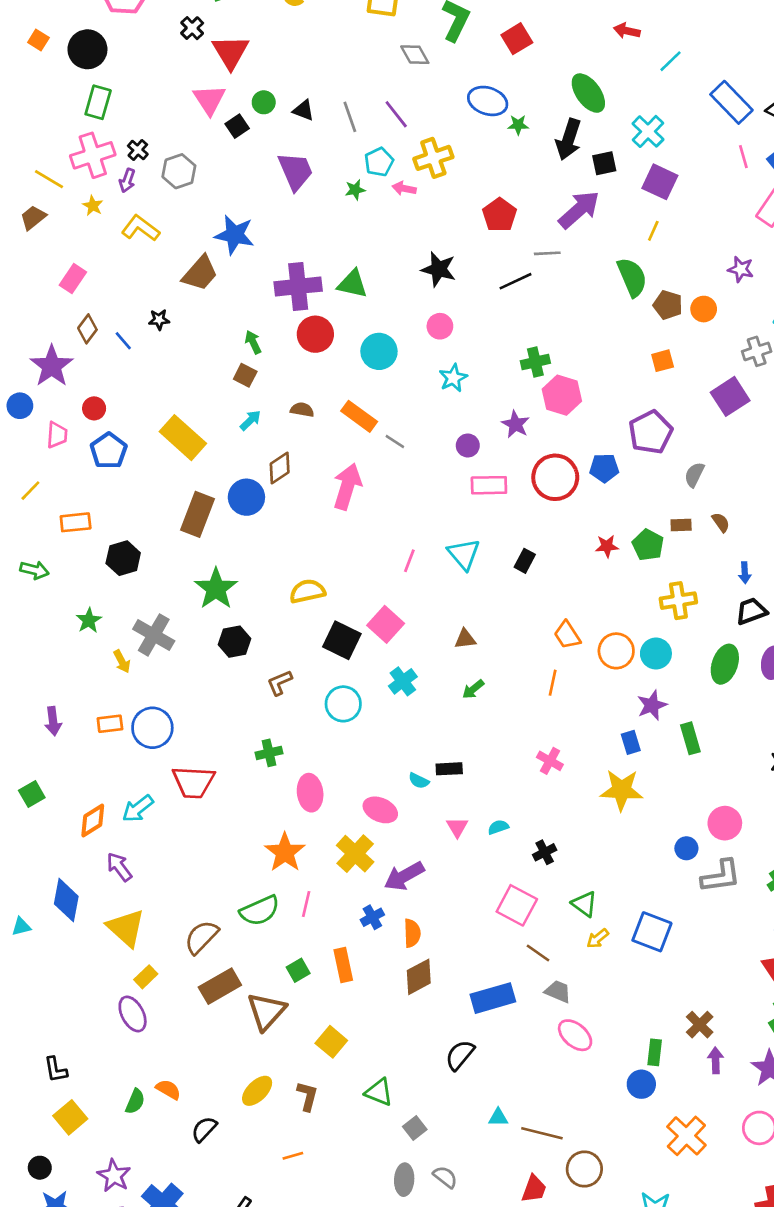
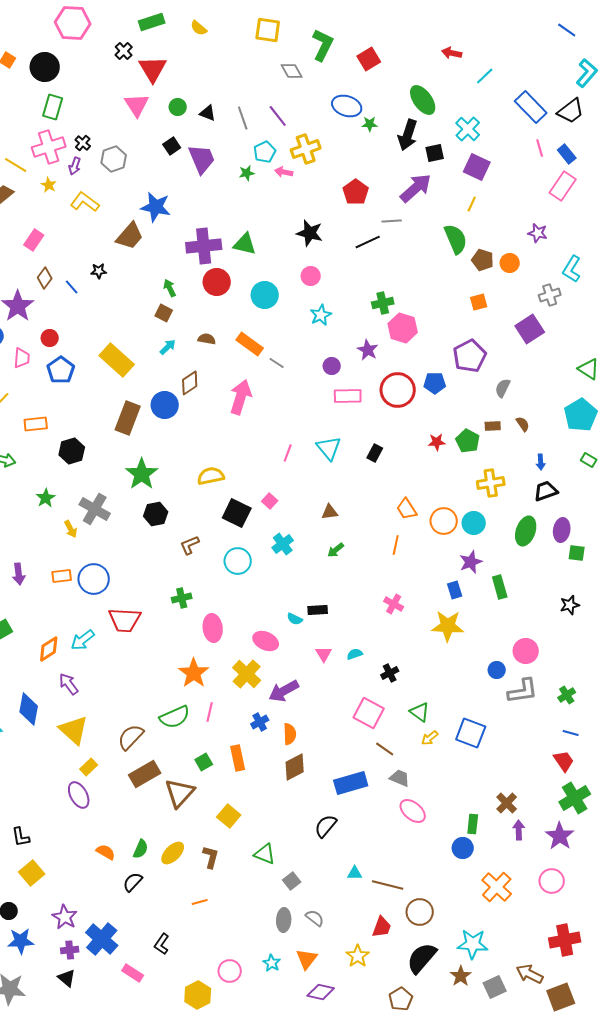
black square: (237, 126) -> (172, 146), moved
pink square: (386, 624) -> (270, 501), size x0.6
green semicircle: (135, 1101) -> (141, 849), moved

